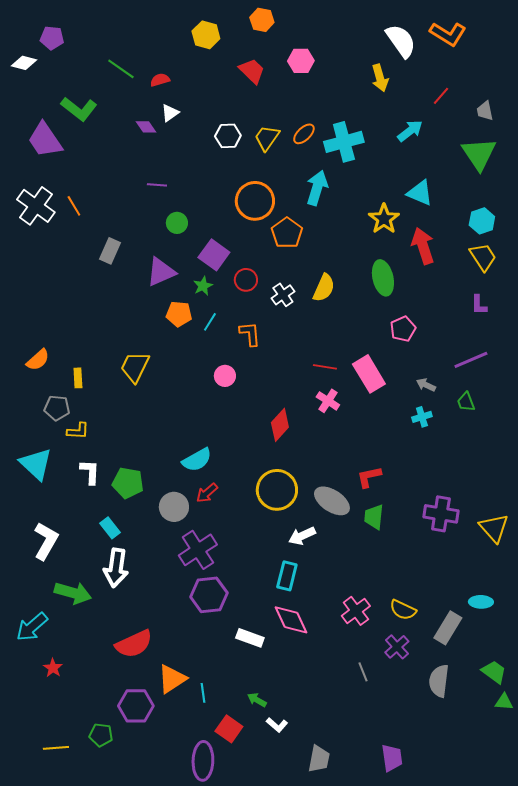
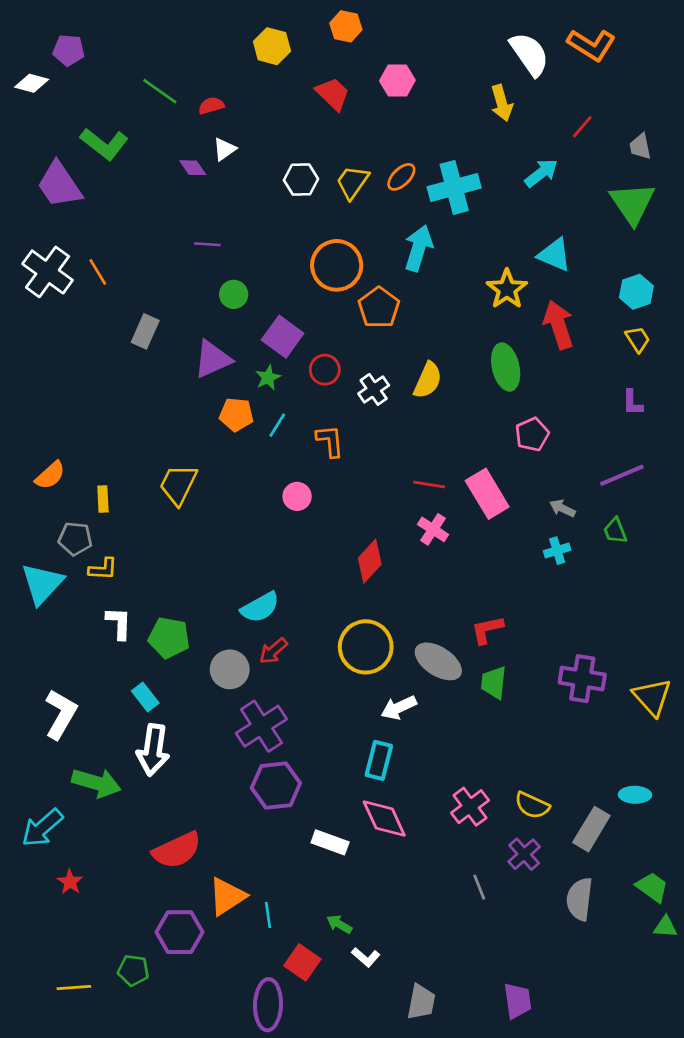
yellow trapezoid: (483, 257) -> (638, 339), size x0.7
cyan triangle: (36, 464) -> (42, 584), moved, turned 30

